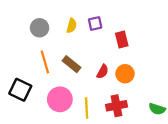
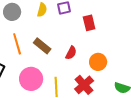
orange circle: (125, 74) -> (98, 62), moved
red cross: (116, 106) -> (84, 85), turned -30

